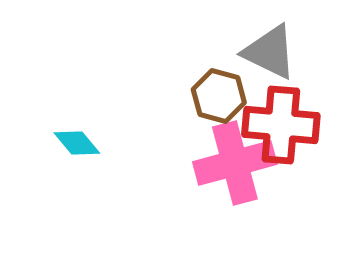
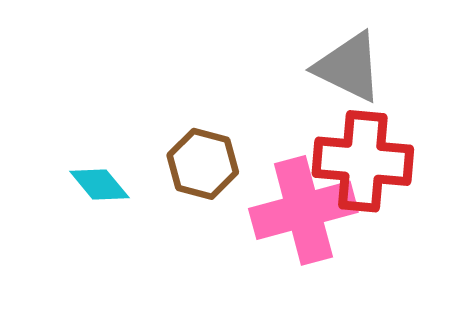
brown hexagon: (219, 96) -> (203, 164), moved

